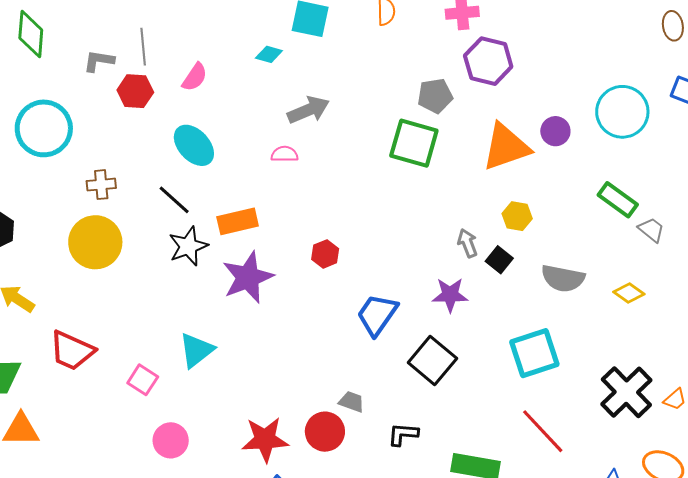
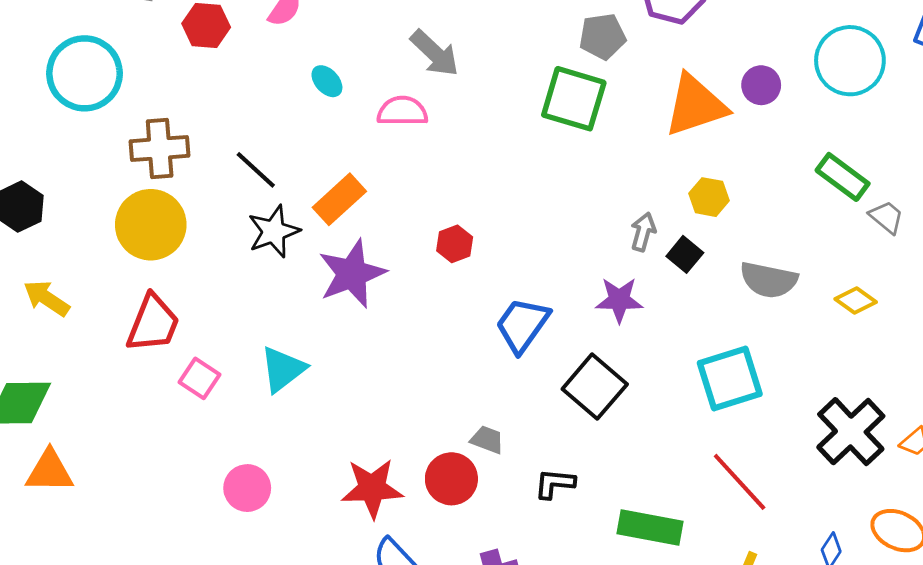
gray arrow: (308, 110) -> (435, 53), turned 66
cyan ellipse: (194, 145) -> (327, 81), moved, size x0.6
pink semicircle: (284, 154) -> (402, 111), size x1.4
brown cross: (101, 185) -> (160, 148), size x1.5
orange rectangle: (238, 221) -> (339, 199), turned -30
gray arrow: (468, 243) -> (643, 232), turned 36
red trapezoid: (72, 351) -> (153, 323), moved, turned -93
pink square: (143, 380) -> (199, 378), moved

